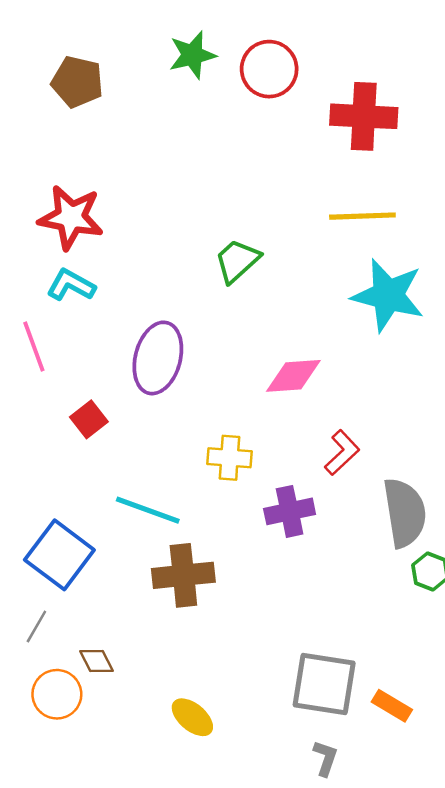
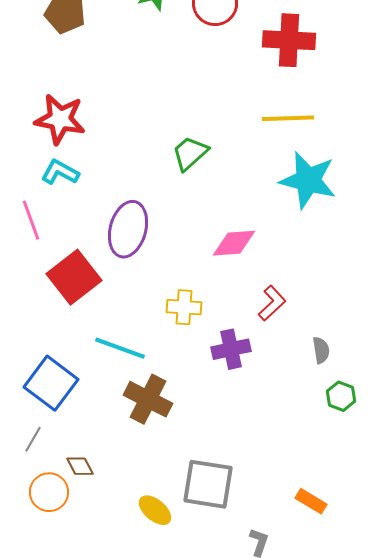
red square: (89, 419) -> (74, 277), size x1.8
gray semicircle: (405, 513) -> (321, 350), size x0.5
brown cross: (183, 575) -> (148, 399), turned 33
gray square: (324, 684) -> (208, 484), moved

